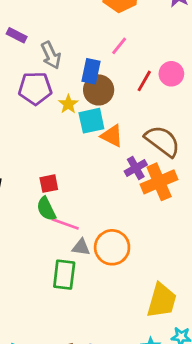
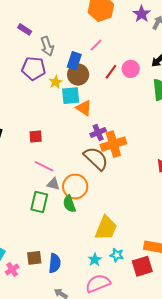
brown semicircle: (162, 141) -> (96, 158), moved
green semicircle: (46, 209) -> (69, 204), moved

